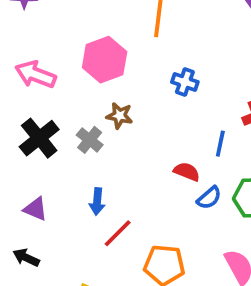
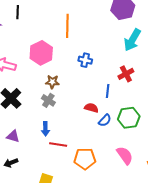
gray cross: (90, 140) -> (48, 100), moved
red line: (118, 233) -> (58, 145), turned 60
black arrow: (26, 258) -> (11, 163), turned -40

